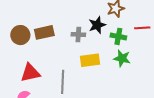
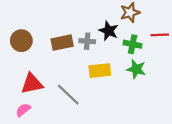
black star: (97, 25) -> (109, 31), turned -30
brown rectangle: (44, 32) -> (62, 43), moved
gray line: (63, 82) -> (68, 95), turned -50

